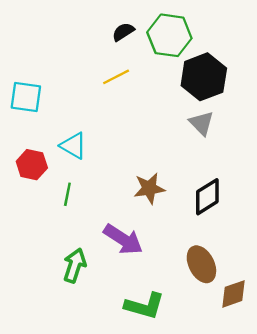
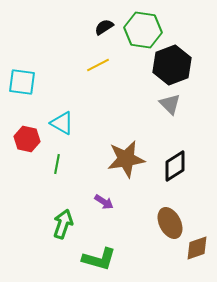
brown star: (149, 188) -> (126, 159), size x1.4
purple arrow: (123, 239) -> (104, 202), size x0.6
green L-shape: (145, 306) -> (99, 259), moved

